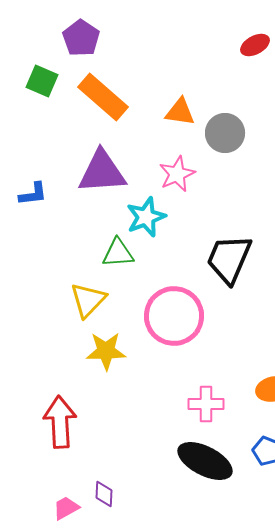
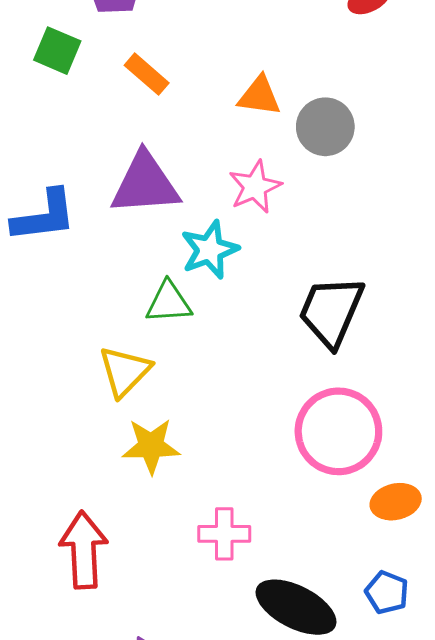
orange rectangle: (103, 97) -> (147, 74), size x0.6
blue L-shape: (33, 194) -> (44, 216), size x1.6
pink circle: (174, 316) -> (338, 431), moved
pink cross: (206, 404) -> (224, 534), moved

